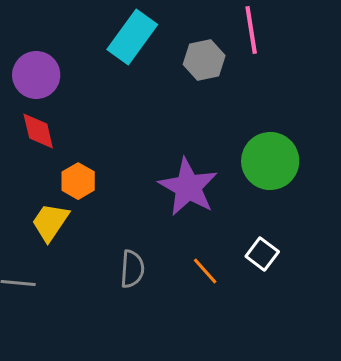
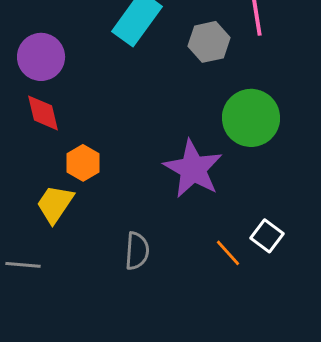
green circle: (270, 161) -> (251, 118), moved
orange line: (205, 271) -> (228, 253), moved

